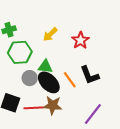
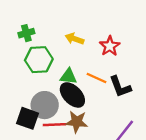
yellow arrow: (50, 34) -> (74, 39), turned 63
gray circle: (30, 78) -> (45, 105), moved, size x1.5
orange line: (70, 80) -> (97, 78), moved, turned -30

